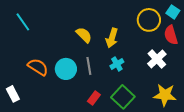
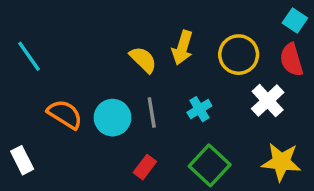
yellow circle: (149, 20) -> (239, 55), moved
cyan line: (23, 22) -> (29, 56), moved
yellow arrow: (112, 38) -> (182, 48), moved
red rectangle: (94, 98) -> (145, 167), moved

